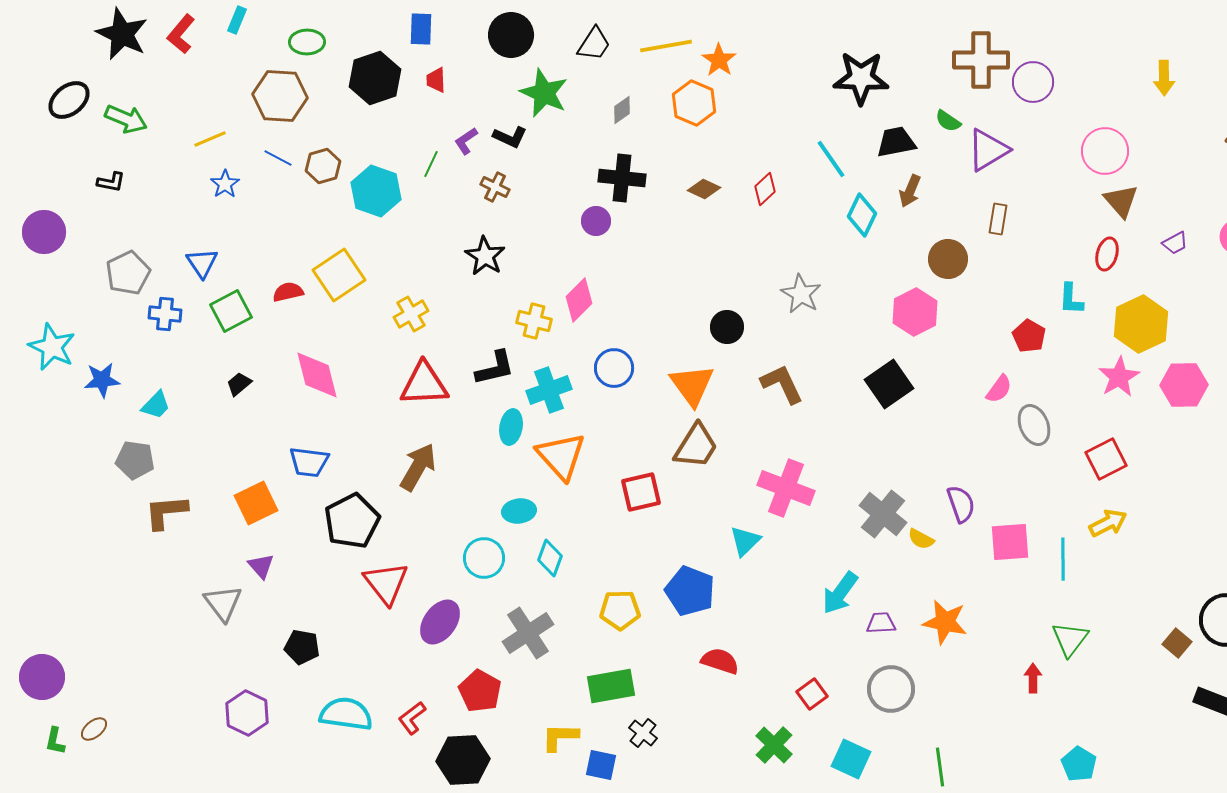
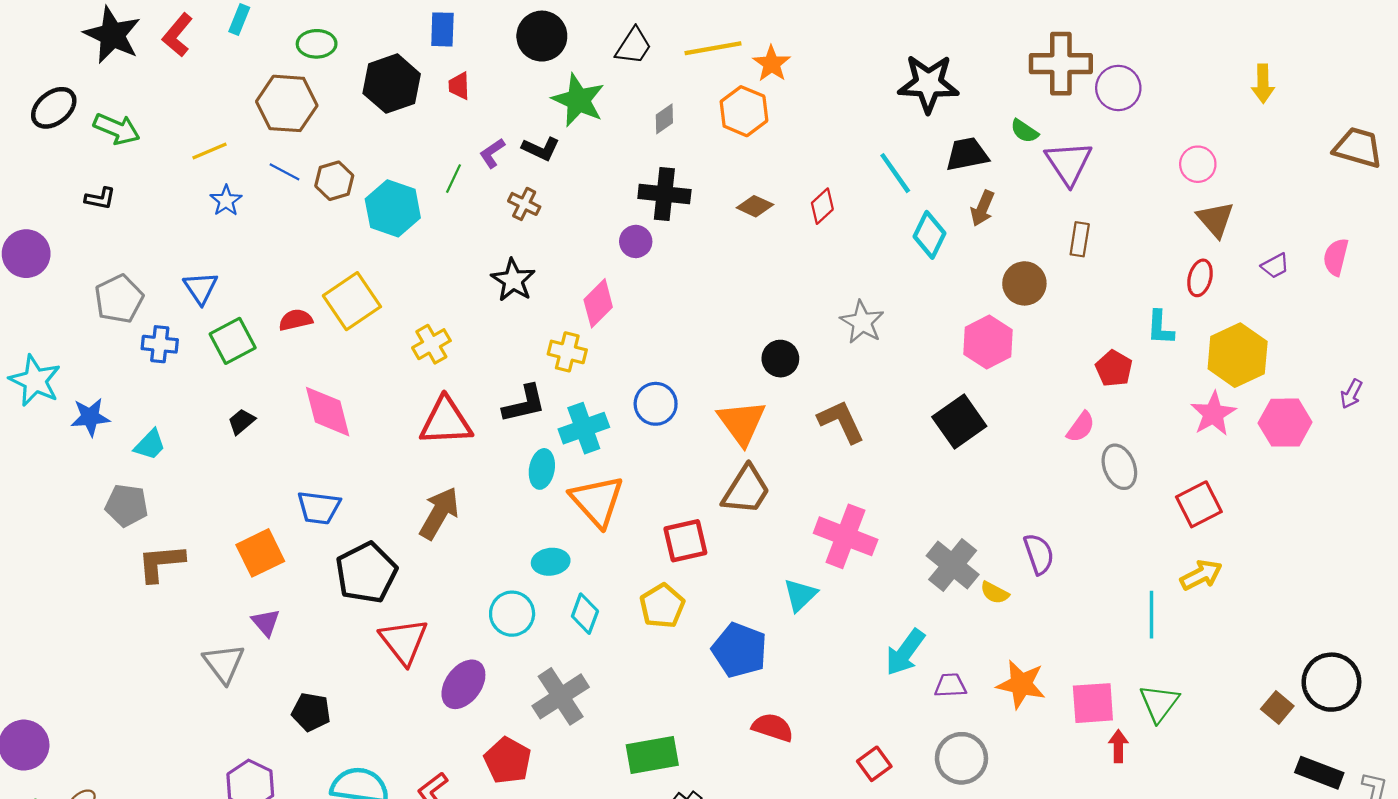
purple triangle: (988, 150) -> (1069, 163), turned -33
pink circle: (1105, 151) -> (1198, 164), size x0.7
pink diamond: (579, 300) -> (598, 303), moved
pink square: (1010, 542) -> (1093, 703), moved
yellow pentagon: (620, 610) -> (662, 606), moved, turned -30

